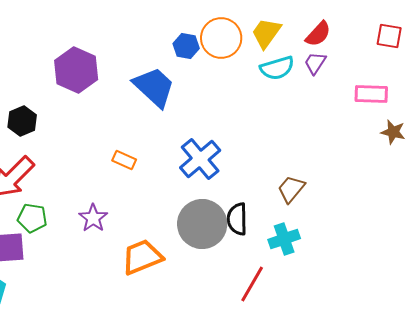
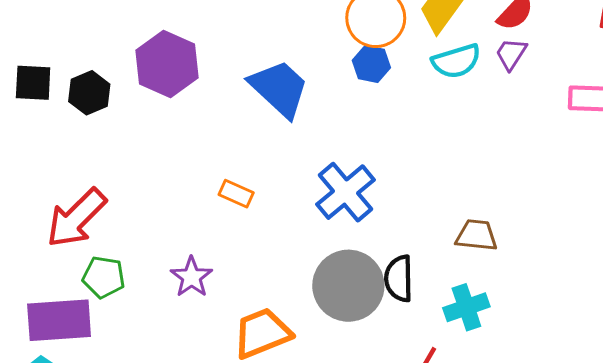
blue hexagon: (186, 46) -> (371, 64), moved
black hexagon: (22, 121) -> (89, 93), moved
brown trapezoid: (291, 189) -> (477, 235), turned 56

